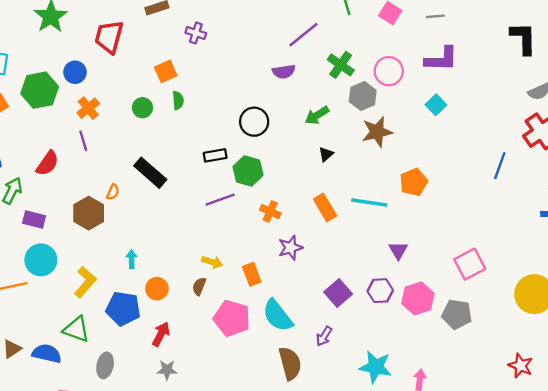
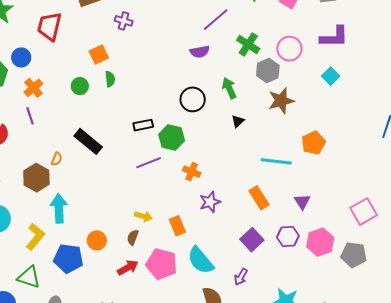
green arrow: (317, 115) -> (229, 88), turned 100
black circle: (254, 122) -> (193, 99), moved
orange rectangle: (325, 207) -> (259, 198), moved
cyan arrow: (132, 259) -> (59, 208), moved, size x1.8
red arrow: (161, 334) -> (128, 268), moved, turned 35

